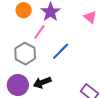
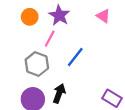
black arrow: (42, 83) -> (59, 93), turned 138

